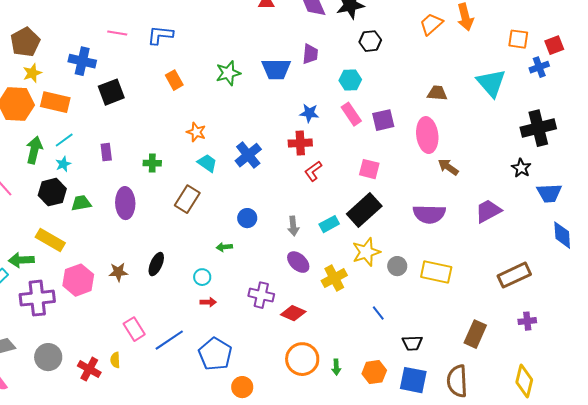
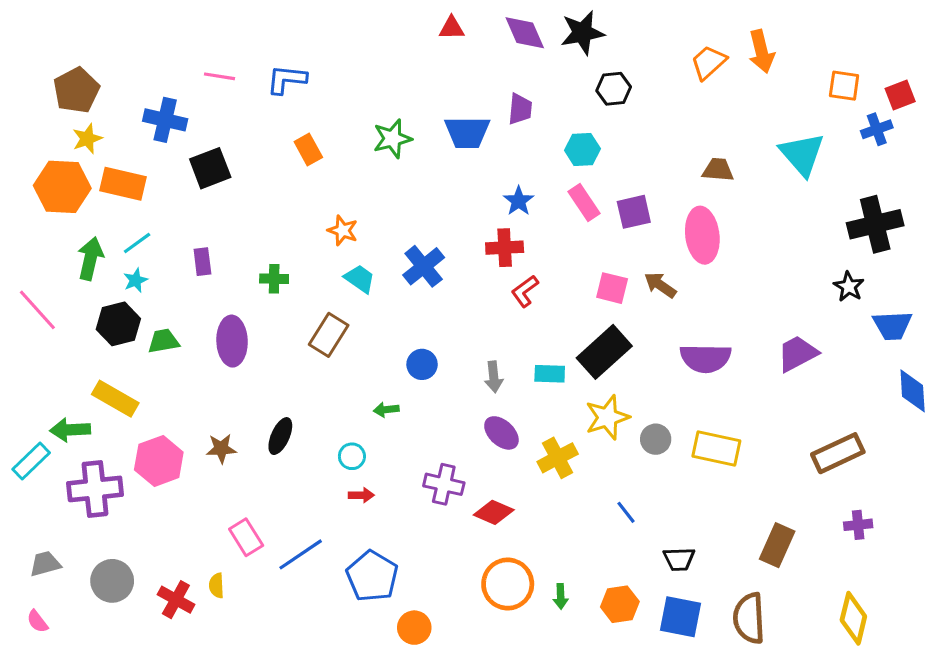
blue star: (309, 113) -> (519, 201), turned 30
brown arrow: (448, 167) -> (660, 285), moved
cyan rectangle: (329, 224) -> (550, 374), turned 30

